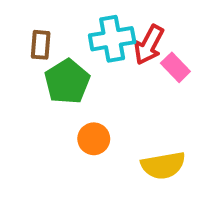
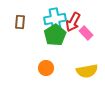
green pentagon: (67, 82) -> (55, 35), moved
yellow semicircle: (163, 165) -> (87, 71), moved

